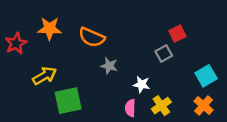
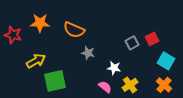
red square: (177, 34) -> (152, 39), moved
red star: (16, 43) -> (13, 35), turned -30
cyan square: (206, 76) -> (166, 61), turned -30
pink semicircle: (130, 108) -> (105, 87), turned 128

